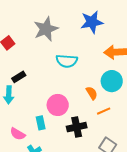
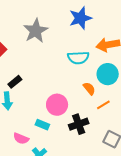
cyan semicircle: (67, 61) -> (78, 58), moved
cyan rectangle: (41, 123) -> (42, 125), turned -48

